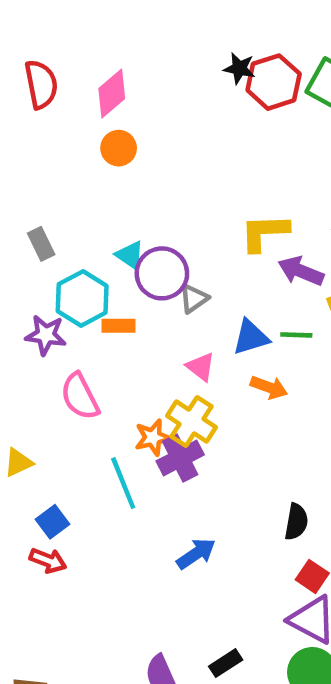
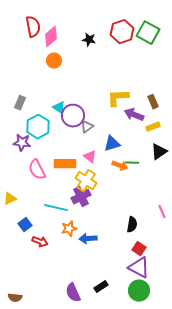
black star: (239, 68) -> (89, 40), moved
red semicircle: (41, 84) -> (33, 27), moved
gray rectangle: (41, 244) -> (20, 103), turned 48
orange rectangle: (119, 326) -> (65, 164), moved, size x1.5
green line: (296, 335) -> (132, 163), moved
orange star: (153, 437) -> (69, 229), moved
cyan line: (123, 483) -> (56, 208), turned -55
blue arrow: (196, 554) -> (88, 239), turned -150
red arrow: (48, 561) -> (40, 242), moved

